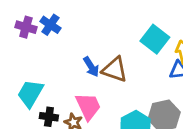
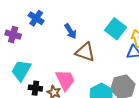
purple cross: (26, 27) -> (13, 35), moved
blue arrow: (91, 67) -> (70, 31), moved

